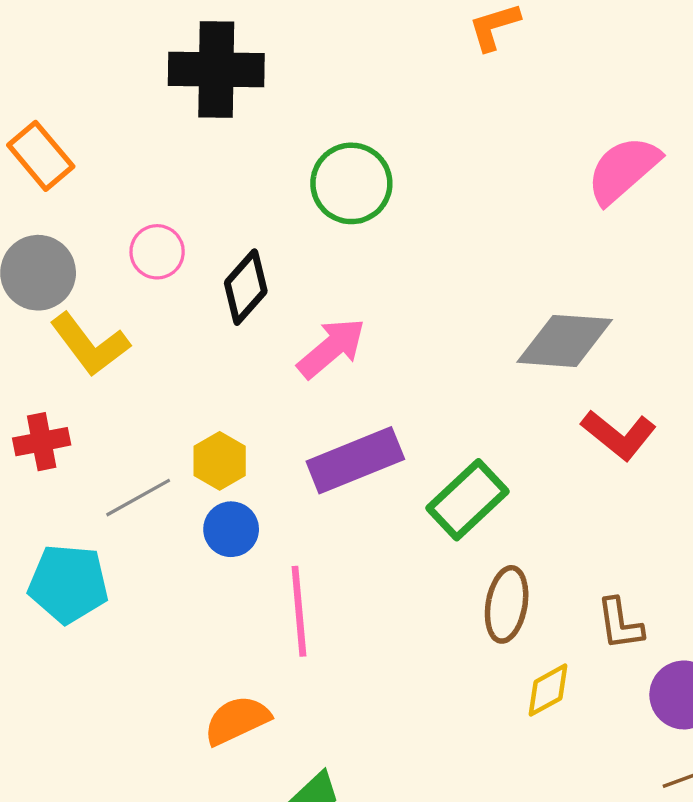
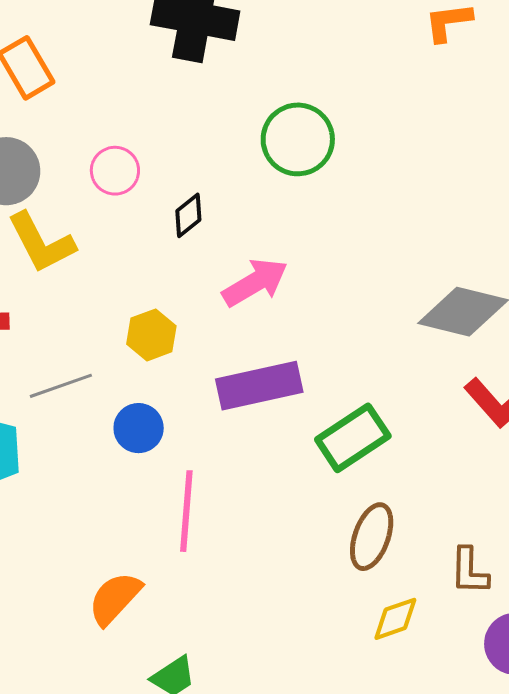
black diamond: (246, 287) -> (188, 215), size x0.7
yellow hexagon: (220, 461) -> (151, 335), moved
orange semicircle: (237, 720) -> (115, 598), turned -32

